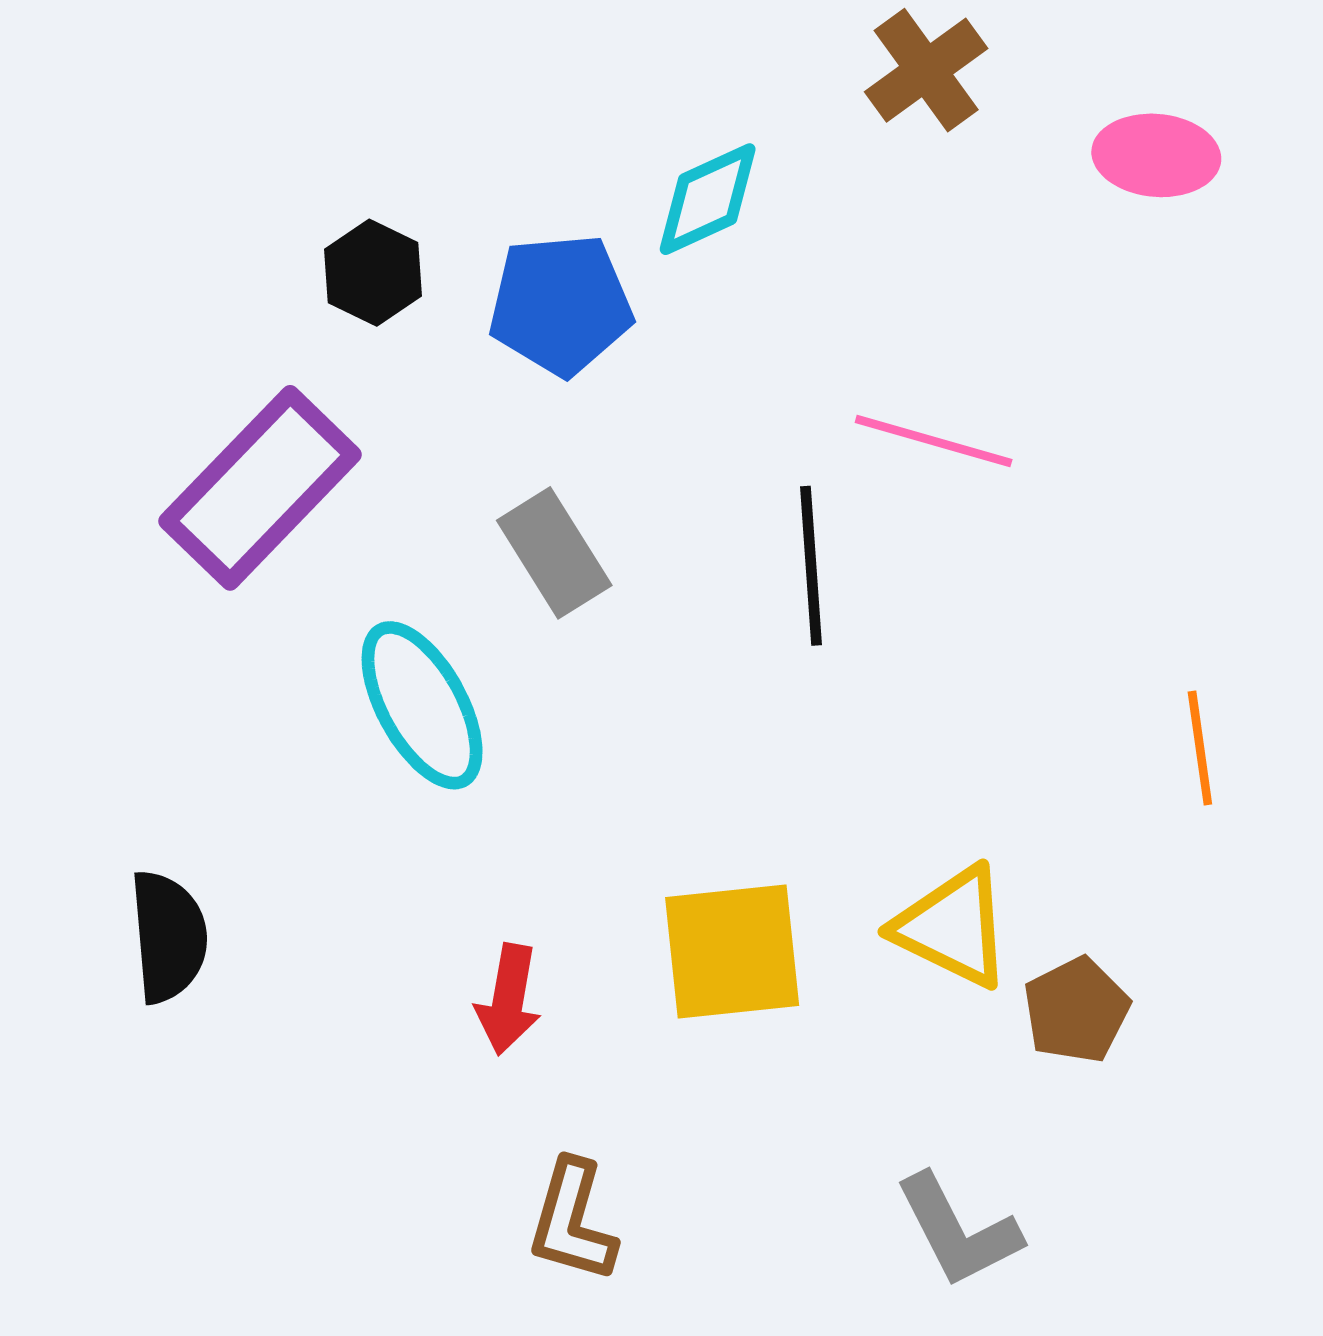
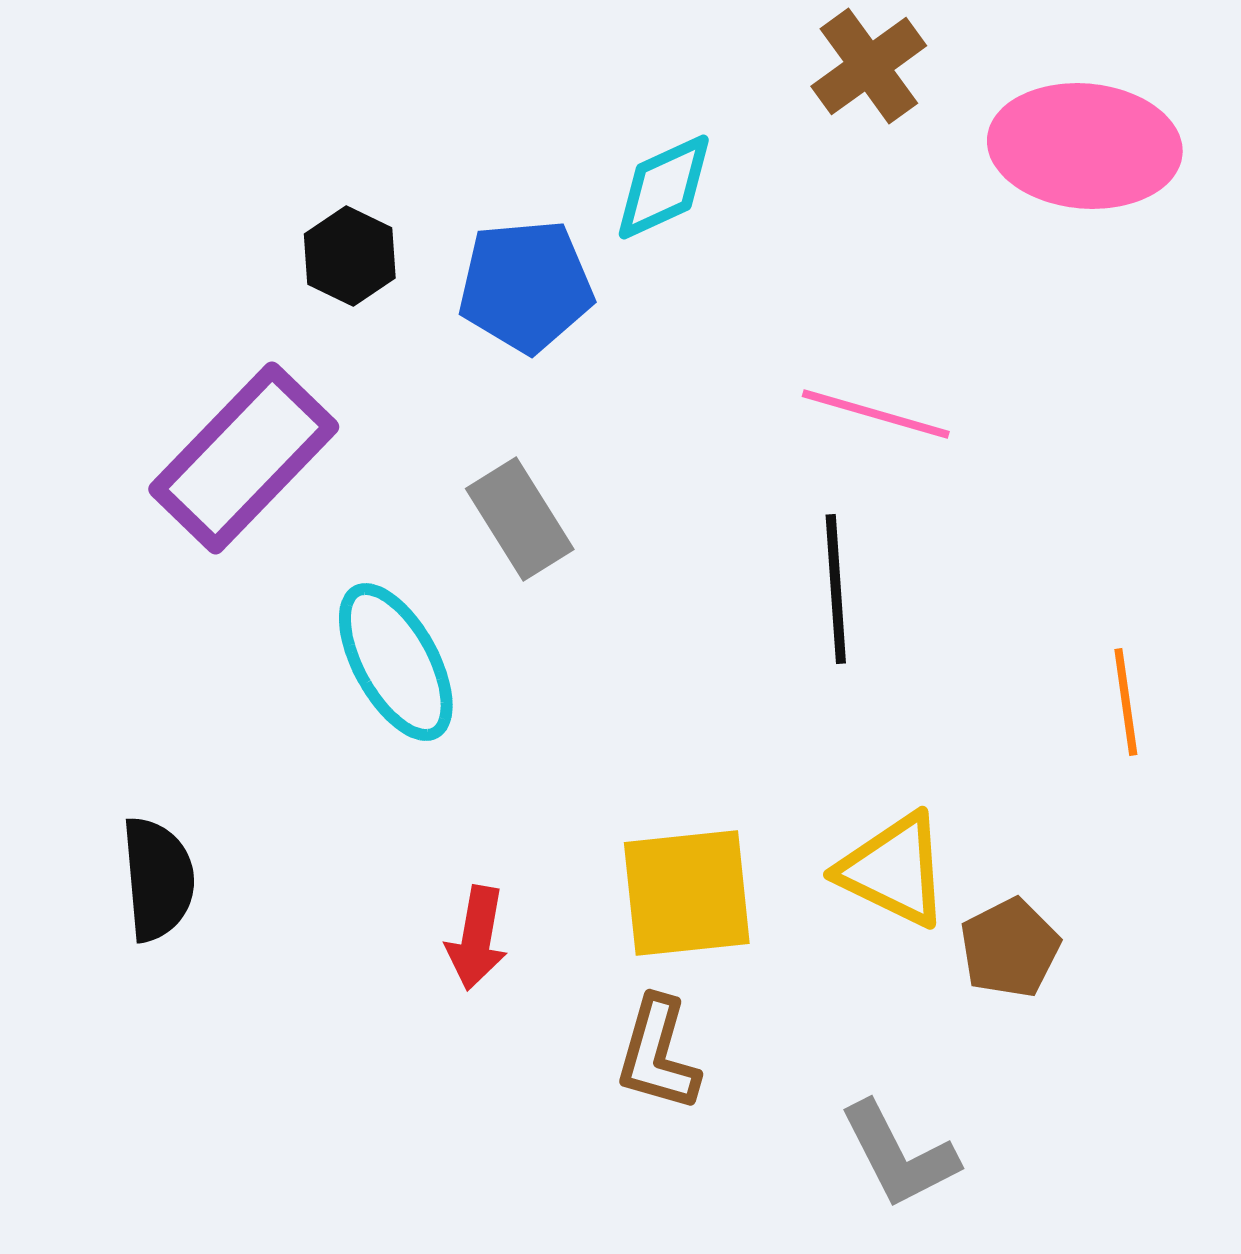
pink ellipse: (1156, 155) -> (1085, 146), size x1.6
black line: (811, 566) -> (836, 589), moved
brown L-shape: (572, 1221) -> (658, 1054), moved

